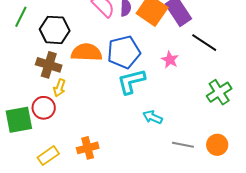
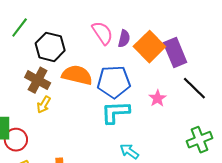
red circle: (44, 108) -> (16, 140), moved

